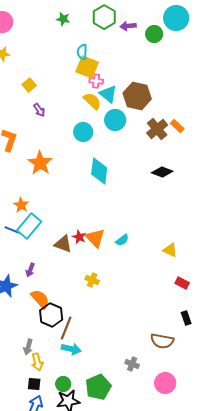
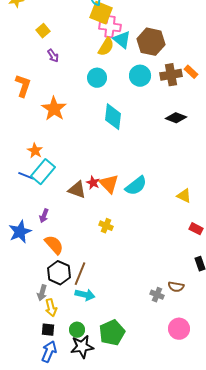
pink cross: (96, 81) -> (110, 27), size x1.5
yellow semicircle: (92, 101) -> (106, 47), turned 78
cyan circle: (115, 120) -> (140, 76), moved
brown cross: (157, 129) -> (171, 75), turned 30
cyan semicircle: (122, 240) -> (136, 186), size x1.6
black hexagon: (51, 315) -> (59, 273), moved
brown semicircle: (162, 341) -> (176, 287), size x0.7
gray cross: (132, 364) -> (157, 295), moved

